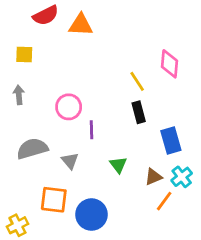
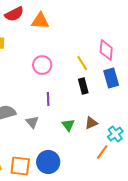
pink circle: (69, 107) -> (42, 65), moved
blue rectangle: (171, 141) -> (111, 78), moved
brown triangle: (153, 177) -> (91, 123), moved
orange square: (54, 200) -> (20, 166), moved

